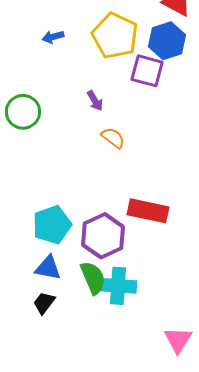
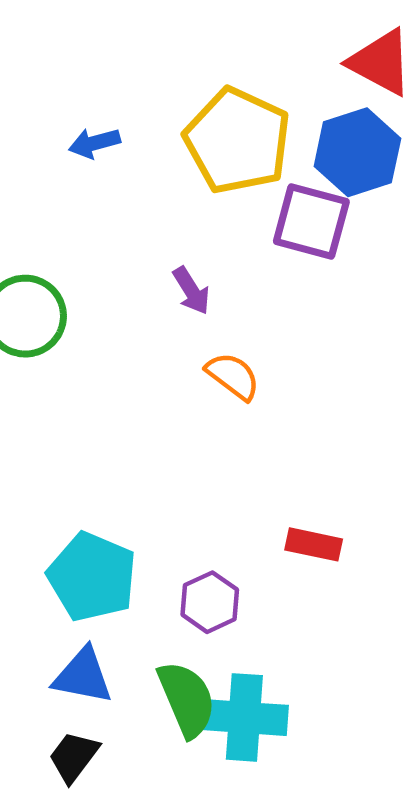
red rectangle: (148, 211) -> (314, 544), size x0.6
cyan pentagon: (52, 225) -> (92, 577), turned -30
purple hexagon: (103, 236) -> (210, 602), size x0.6

